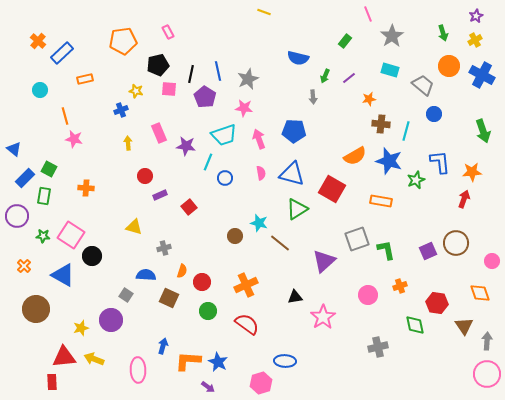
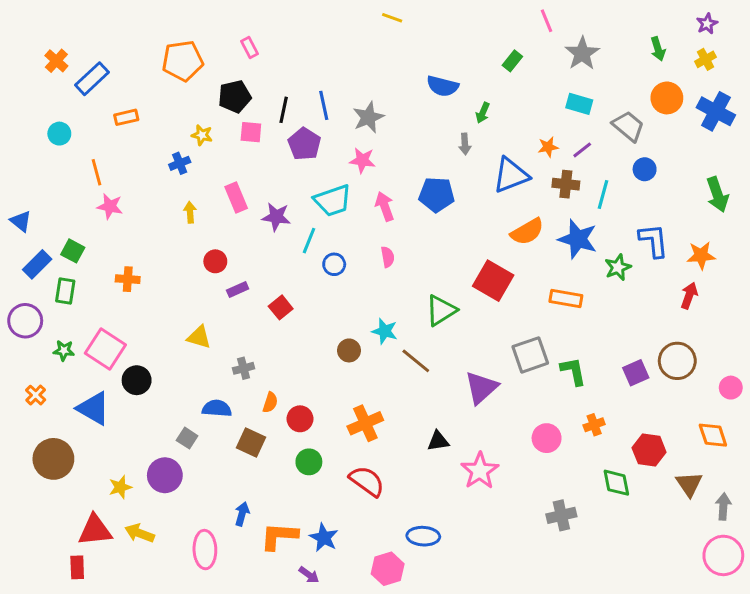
purple line: (349, 78) -> (582, 150), moved
blue triangle: (292, 174) -> (511, 175), moved, turned -36

